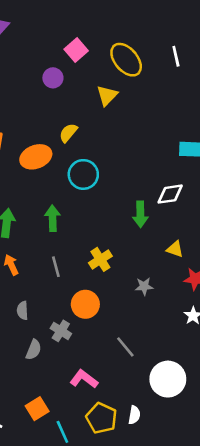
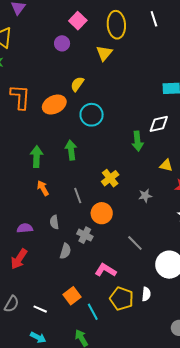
yellow ellipse: (126, 60) -> (116, 25), turned 40
gray line: (56, 267) -> (78, 196), moved

